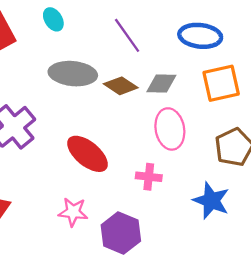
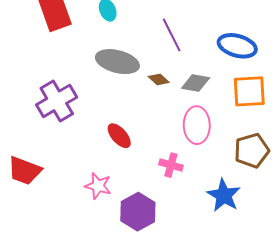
brown diamond: (121, 86) -> (159, 79), size x0.7
red ellipse: (87, 154) -> (119, 136), size x0.7

